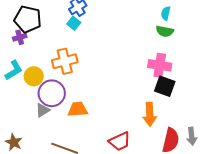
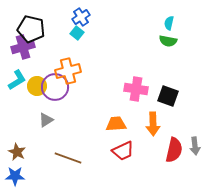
purple cross: (20, 37) -> (23, 47), size x1.6
pink cross: (160, 65) -> (136, 89), moved
purple circle: (52, 93) -> (55, 87), moved
orange trapezoid: (78, 109) -> (116, 124), moved

